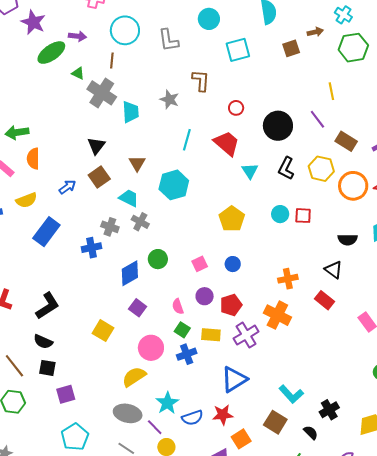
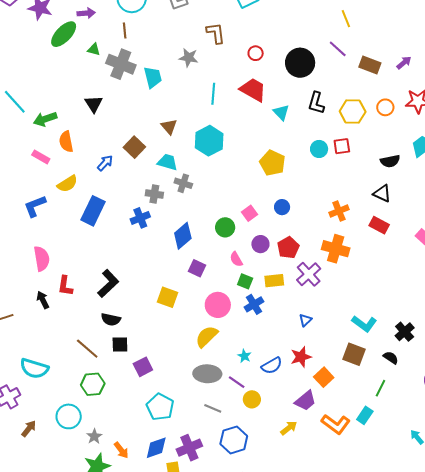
black triangle: (96, 146) -> (94, 104), moved
yellow hexagon: (321, 169) -> (353, 111), moved
orange circle: (353, 186) -> (385, 107), size x0.6
green circle: (158, 259) -> (225, 227), moved
blue triangle: (234, 379) -> (305, 320), size x0.5
cyan star: (167, 403) -> (244, 356), size x0.6

